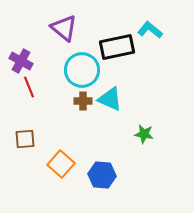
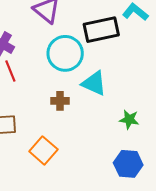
brown cross: (83, 101) -> (60, 101), moved
blue hexagon: (102, 175) -> (128, 164), moved

